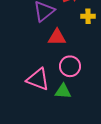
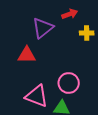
red triangle: (57, 37) -> (27, 55), moved

